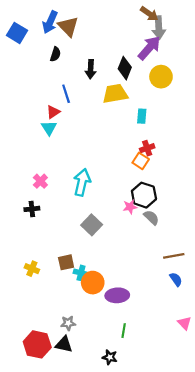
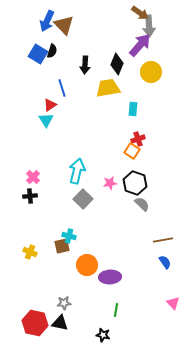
blue square: (17, 33) -> (38, 54), moved
pink cross: (40, 181) -> (33, 177), moved
pink star: (130, 207) -> (110, 183), moved
gray square: (92, 225) -> (83, 199), moved
cyan cross: (81, 273) -> (69, 236), moved

